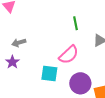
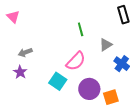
cyan square: (49, 74) -> (58, 81), turned 30

